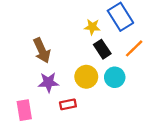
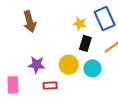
black rectangle: (102, 49) -> (85, 43), turned 42
brown arrow: (42, 51) -> (30, 22), moved

